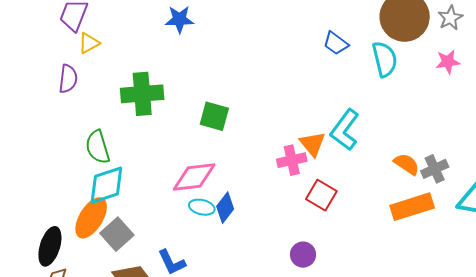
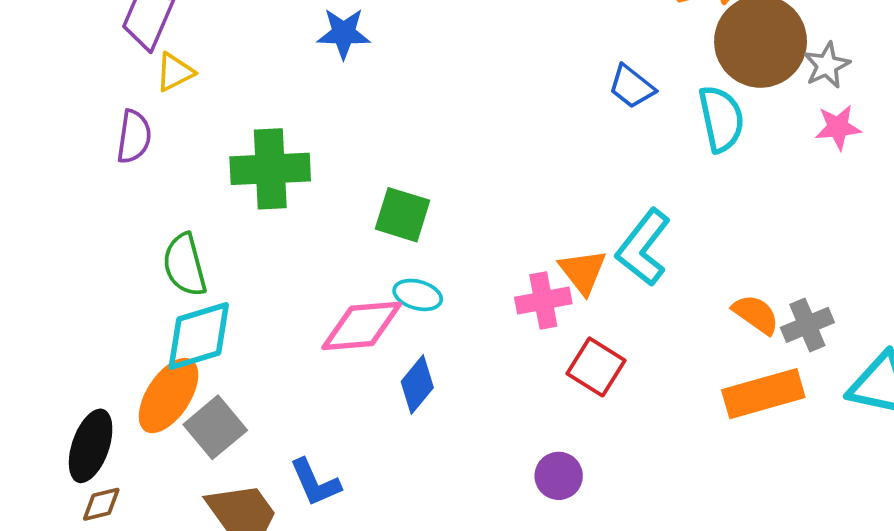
gray star: (450, 18) -> (827, 65), moved
cyan ellipse: (202, 207) -> (418, 295), moved

